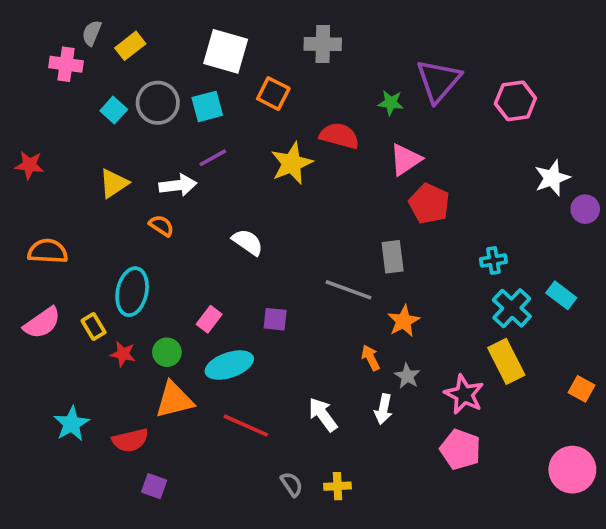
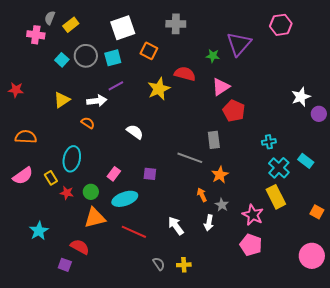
white square: (226, 51) -> (123, 28), turned -35
pink hexagon: (515, 101) -> (281, 25), moved
red semicircle: (130, 440) -> (80, 247), moved, turned -138
purple square: (154, 486) -> (65, 265), moved

